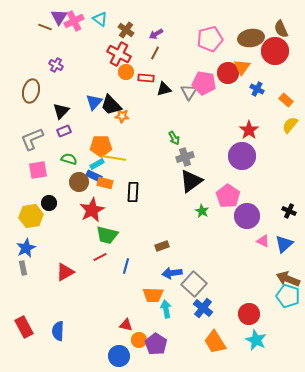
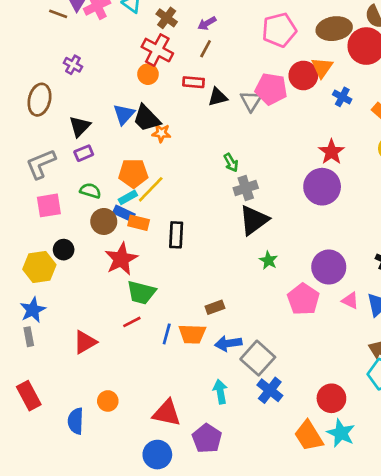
orange circle: (126, 72) -> (148, 74), moved
yellow line: (114, 158) -> (151, 189), turned -55
pink pentagon: (228, 196) -> (303, 299), moved
orange trapezoid: (153, 295) -> (192, 334), moved
red triangle: (126, 325) -> (167, 413), size x1.6
red rectangle: (24, 327) -> (29, 396), moved
orange circle: (139, 340) -> (108, 401), moved
orange trapezoid: (215, 342) -> (309, 436), moved

